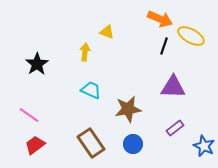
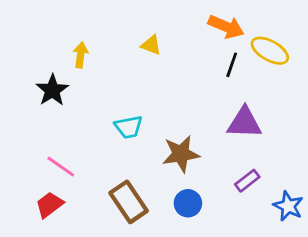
yellow arrow: (85, 52) -> (81, 55), moved
cyan trapezoid: (91, 90) -> (129, 127), turned 145
pink line: (29, 115) -> (61, 167), moved

